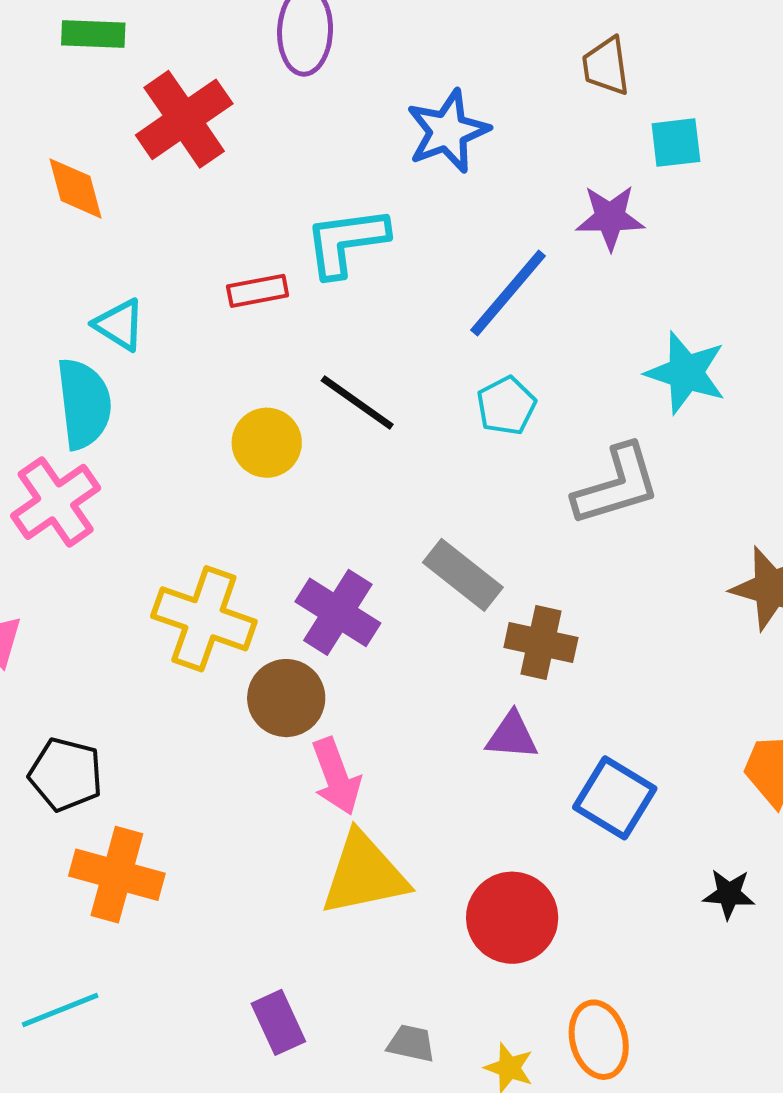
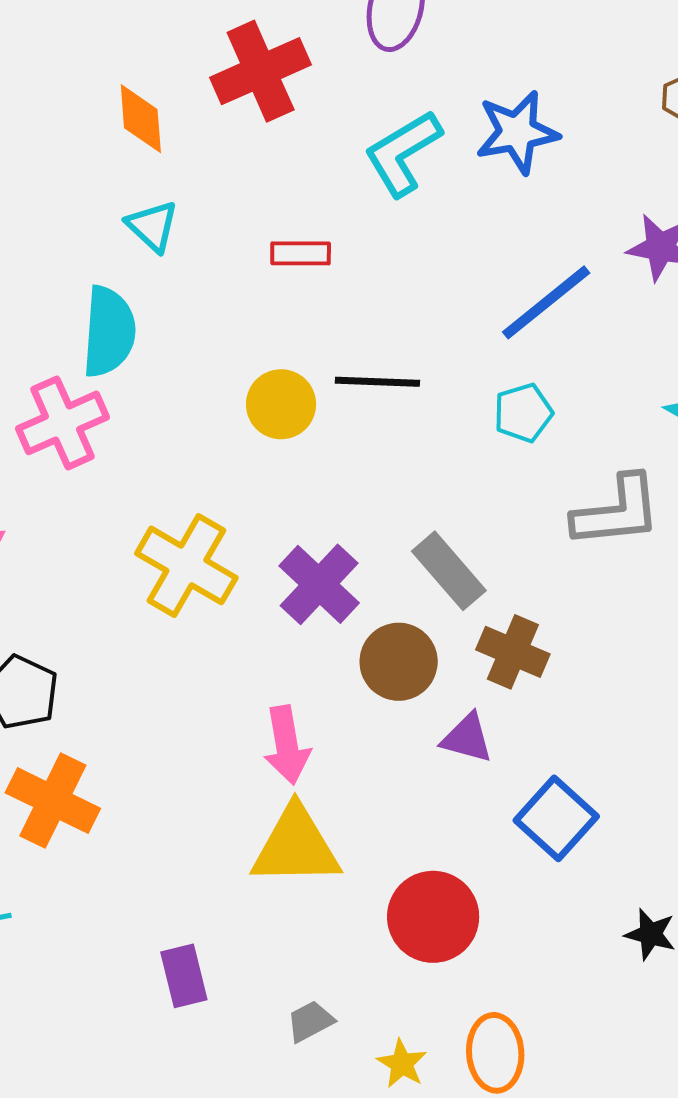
cyan L-shape: (346, 242) -> (403, 153), moved, turned -34
cyan triangle: (119, 325) -> (152, 226), moved
black line: (357, 403) -> (377, 382), turned -44
brown circle: (286, 698) -> (399, 662), moved
gray trapezoid: (411, 1043) -> (310, 1021), turned -51

